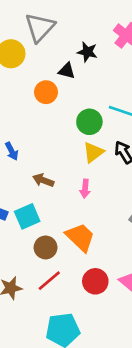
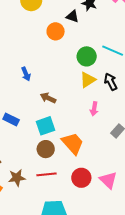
pink arrow: (85, 189) -> (94, 109), moved
cyan square: (27, 216) -> (46, 126), moved
red line: (49, 281) -> (47, 174), turned 30

